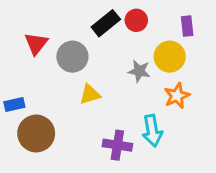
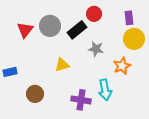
black rectangle: (106, 23) -> (77, 30), moved
gray circle: (72, 57) -> (50, 26), moved
yellow circle: (170, 57) -> (134, 39), moved
brown circle: (36, 134) -> (35, 94), moved, size x0.7

